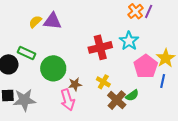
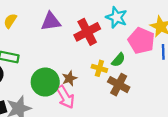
purple triangle: (52, 21) -> (51, 22), moved
green circle: (53, 68) -> (45, 82), moved
green semicircle: (132, 95) -> (118, 60), moved

